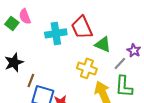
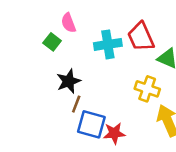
green square: (12, 23) -> (52, 42), moved
black star: (14, 62) -> (69, 81), moved

